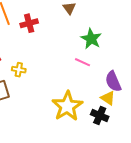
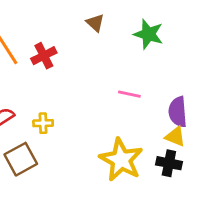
green star: (91, 39) -> (148, 34), moved
purple semicircle: (113, 81) -> (178, 112), turned 30

